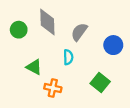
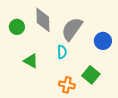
gray semicircle: (79, 32) -> (72, 29), size x1.4
orange cross: (53, 88) -> (67, 85), moved

